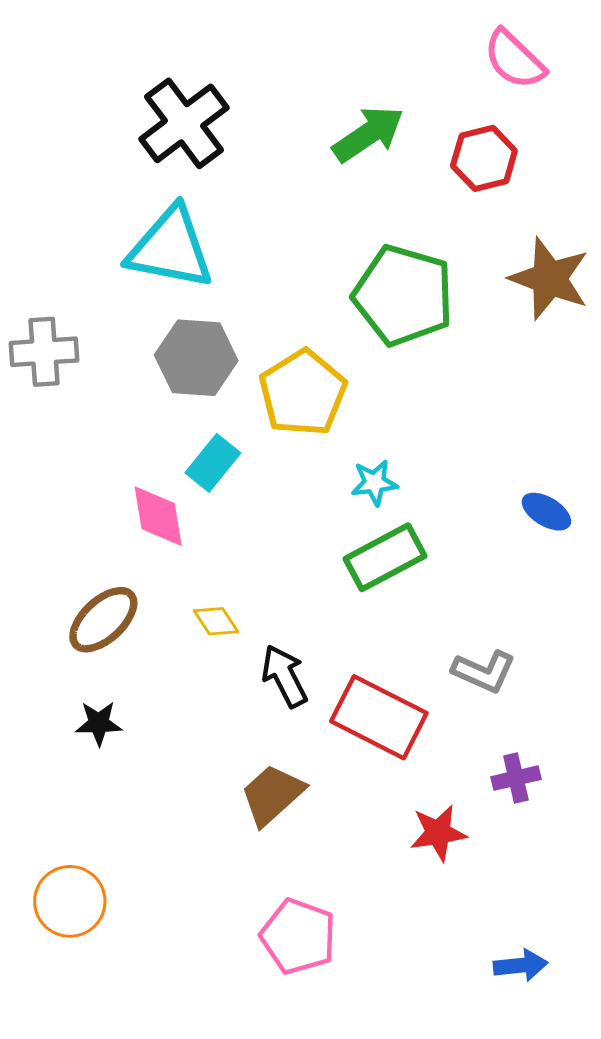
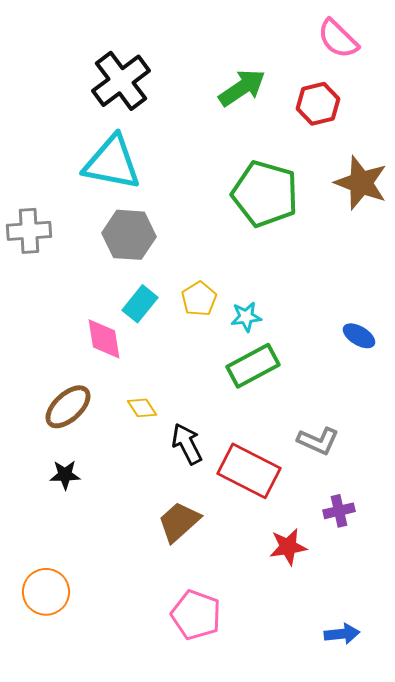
yellow pentagon: (303, 393) -> (199, 299), moved, size x0.6

